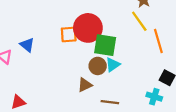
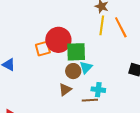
yellow line: (139, 21) -> (102, 25), turned 54
orange line: (158, 41) -> (121, 27), moved
cyan cross: (154, 97) -> (98, 90), moved

